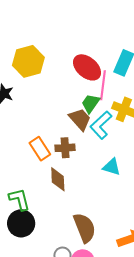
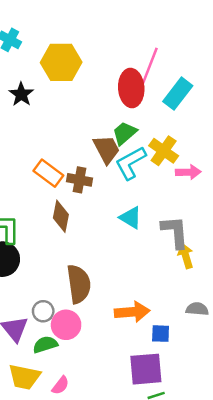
red ellipse: (87, 67) -> (131, 88), turned 32
pink line: (103, 85) -> (150, 66), moved
orange rectangle: (40, 149) -> (48, 173), turned -35

